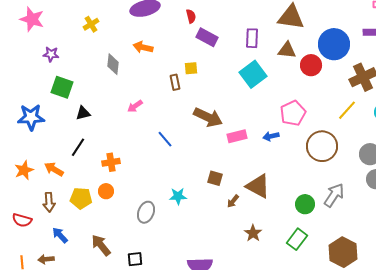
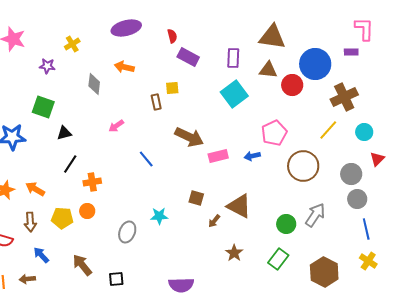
purple star: (51, 54) -> (47, 66), moved
black line: (78, 147) -> (70, 164), moved

